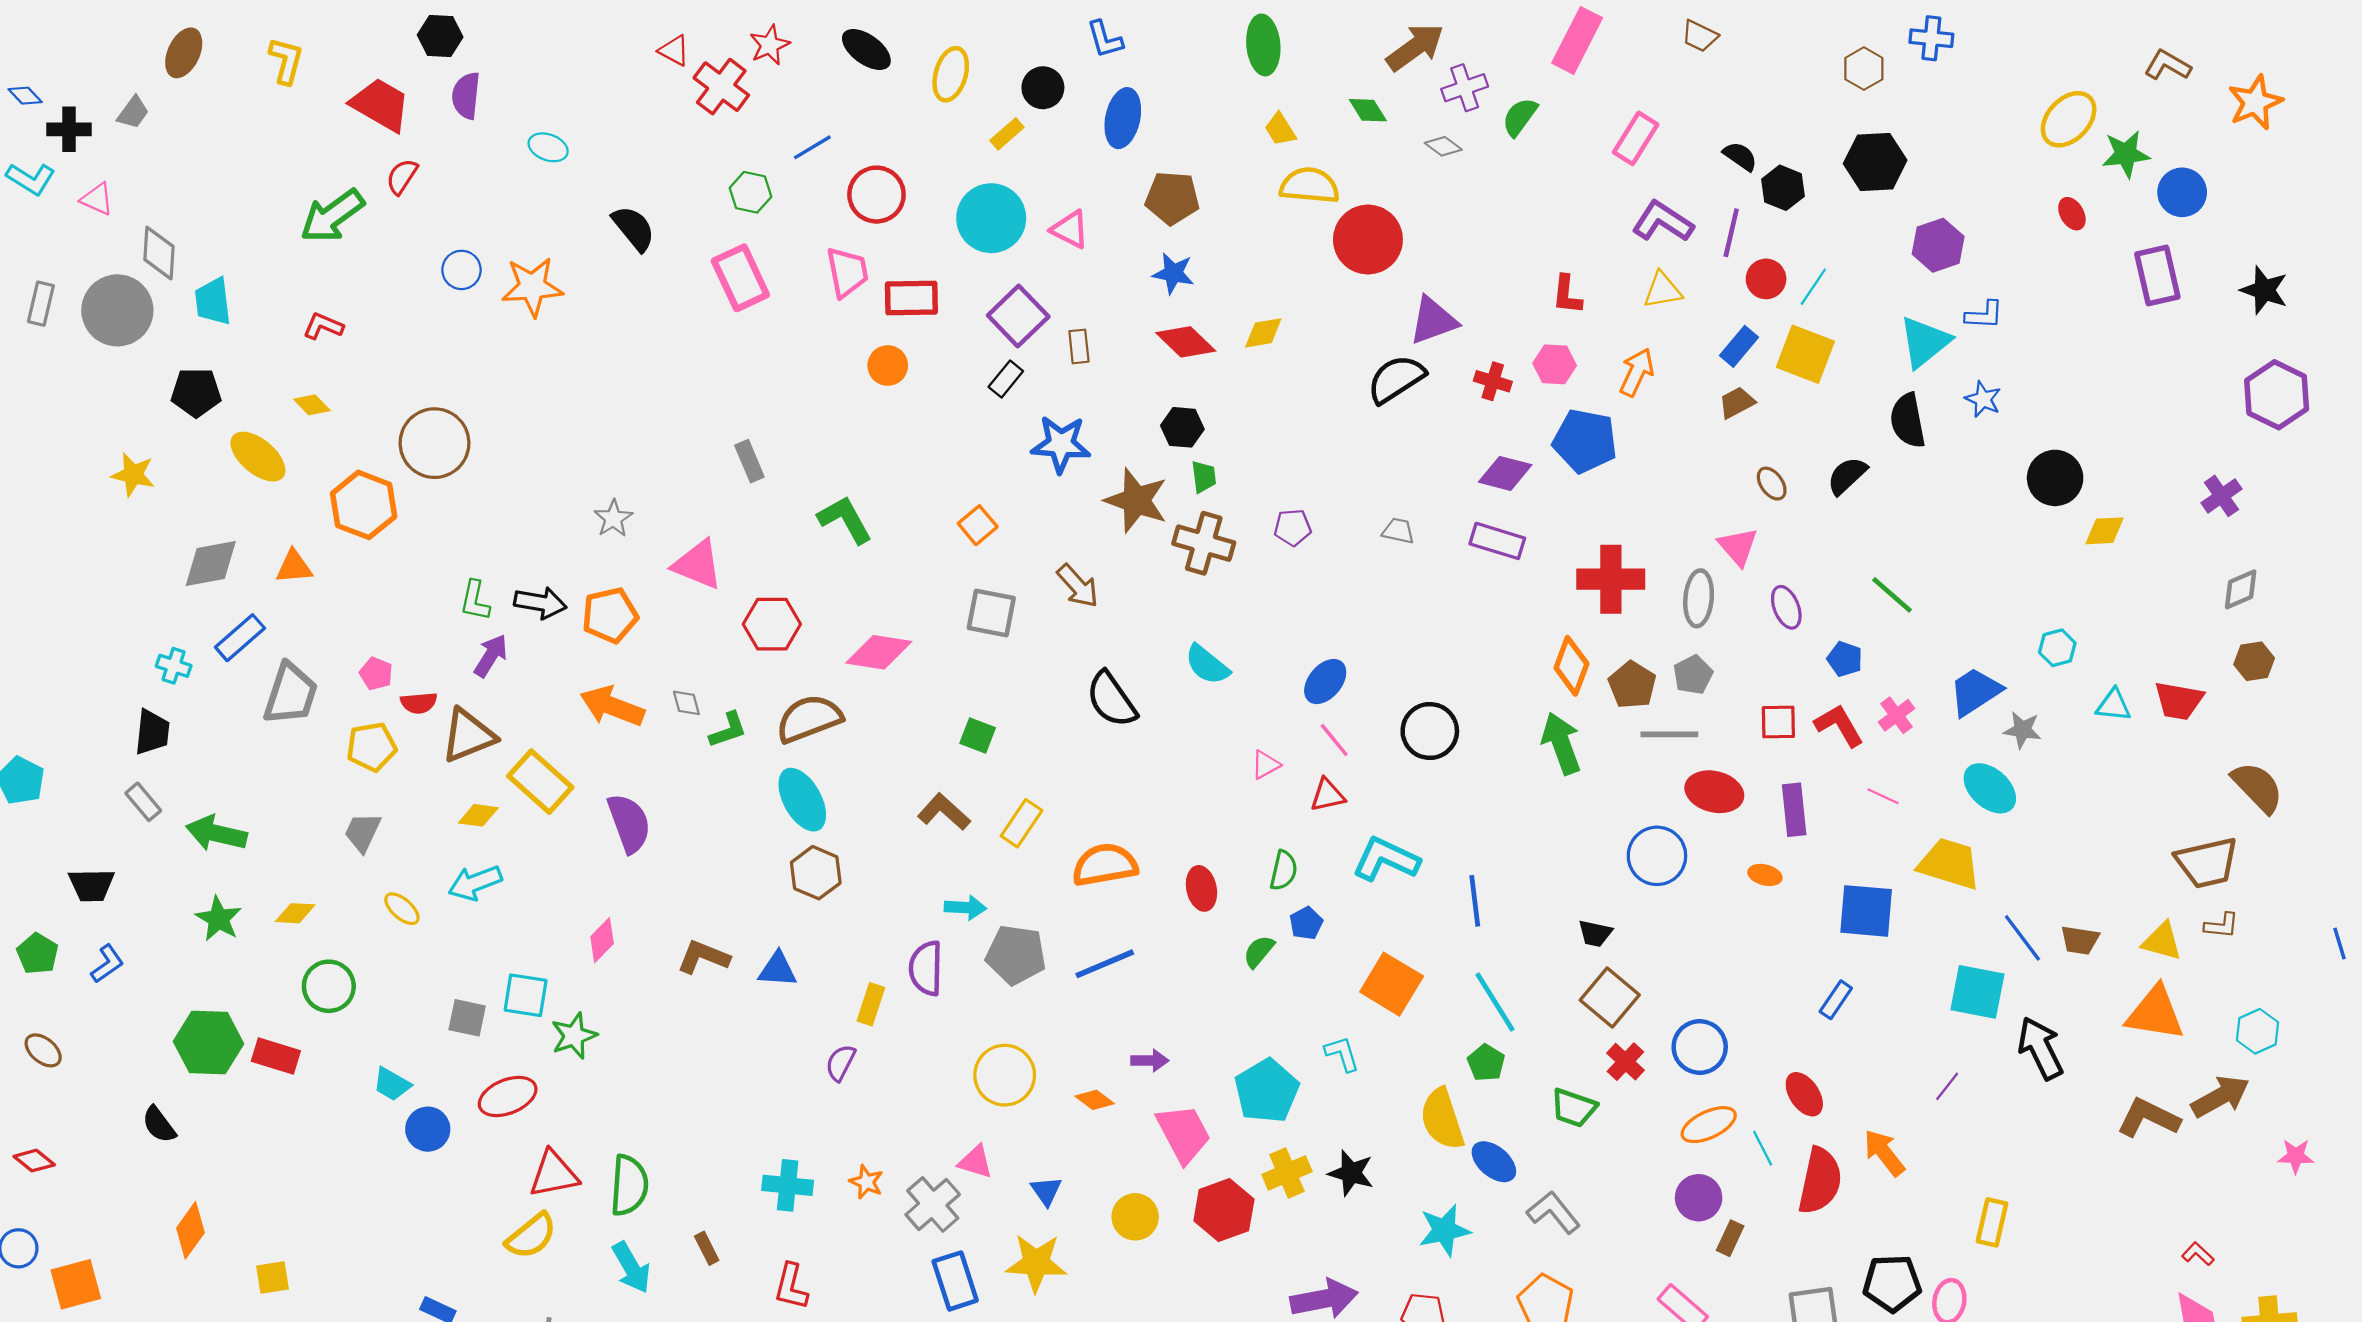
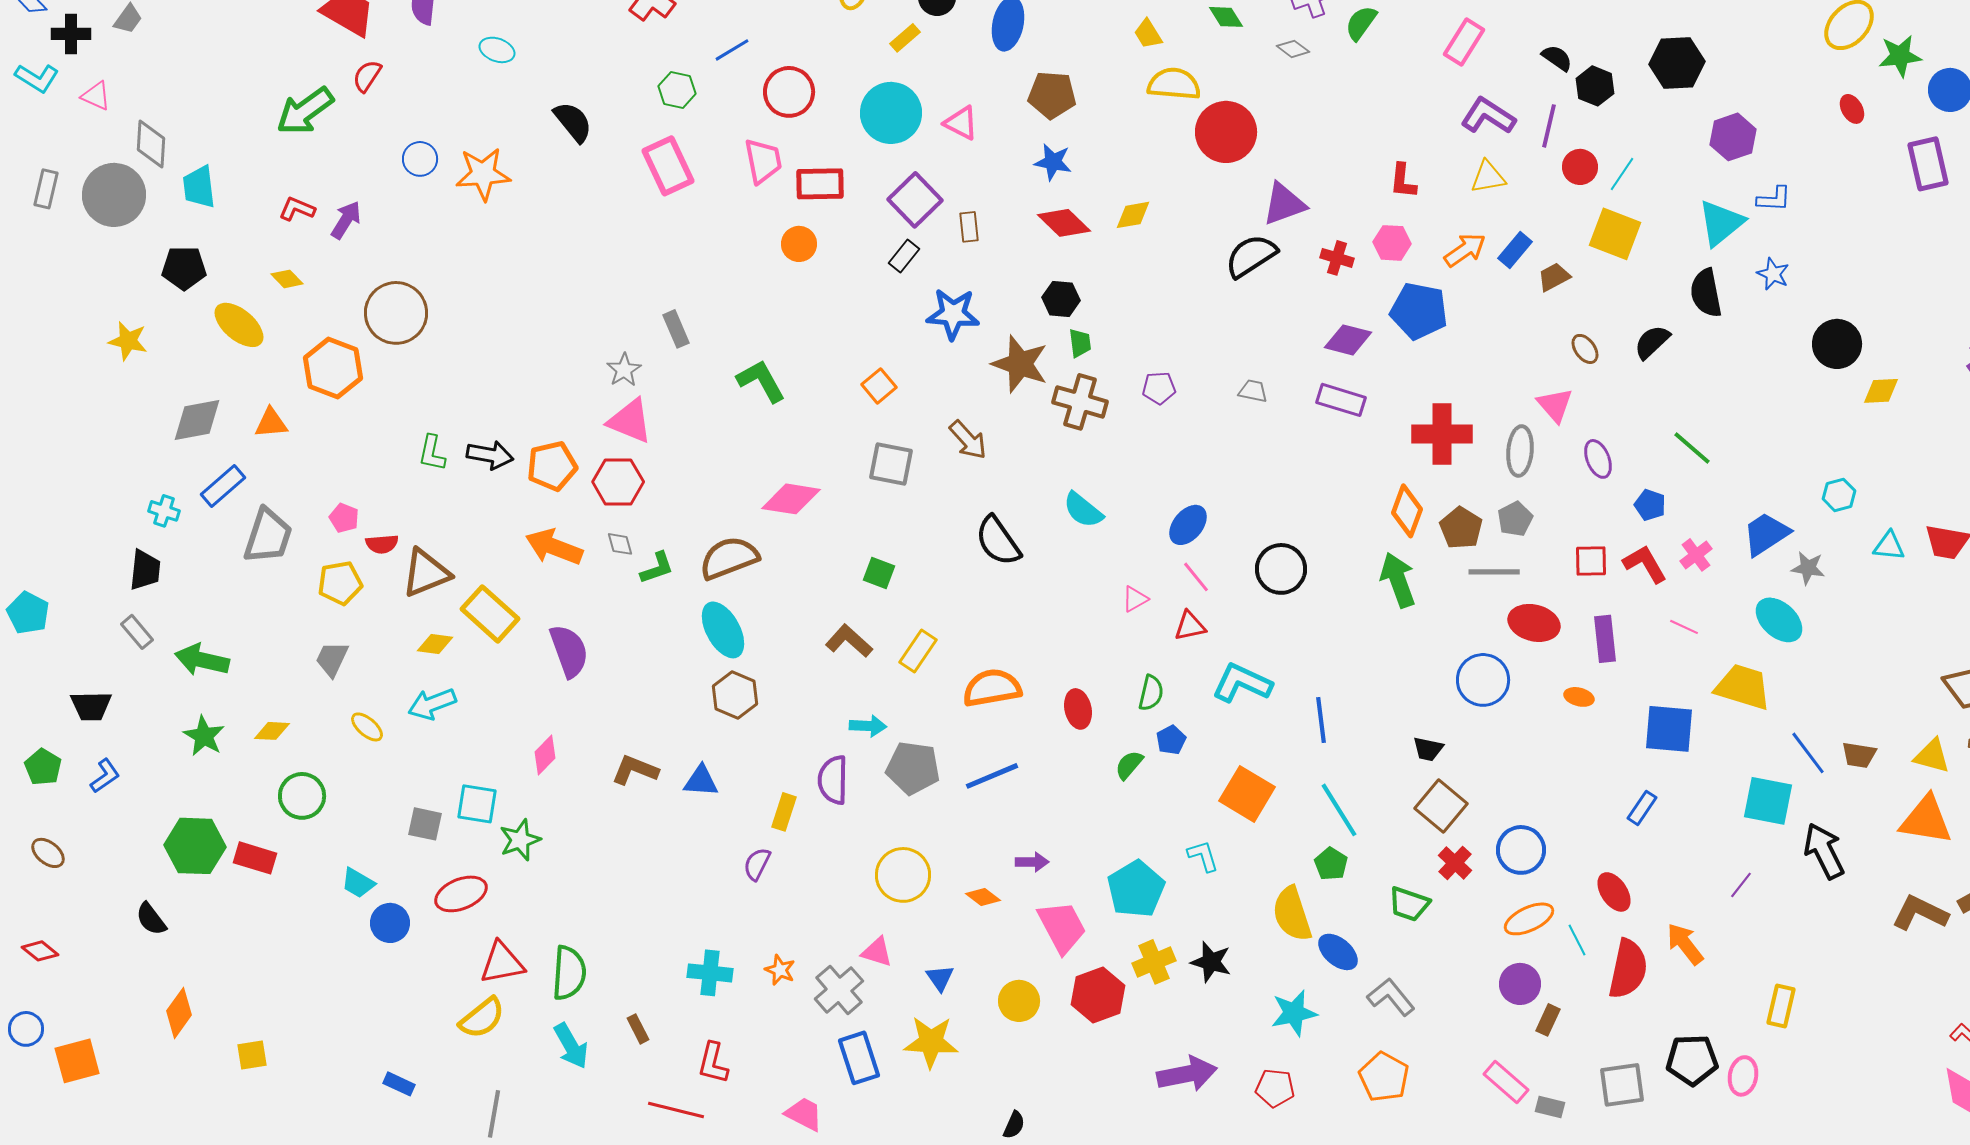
blue rectangle: (1739, 346) -> (1515, 250), moved
orange arrow: (1637, 372) -> (1465, 250), turned 30
gray star: (613, 518) -> (624, 370), moved
red hexagon: (772, 624) -> (618, 482), moved
purple arrow: (491, 656) -> (346, 220), moved

